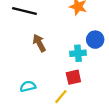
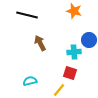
red square: (73, 77) -> (70, 73), turned 32

